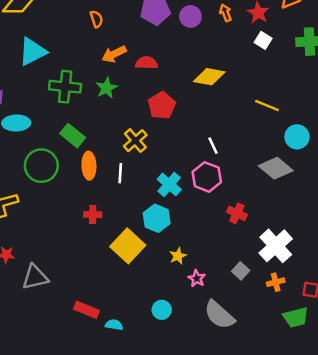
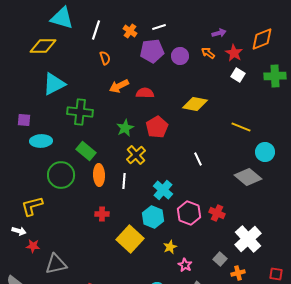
orange arrow: (226, 13) -> (208, 53), turned -32
green star: (106, 88) -> (125, 128), moved
pink hexagon: (207, 177) -> (189, 213), moved
orange cross: (276, 282) -> (238, 273), moved

